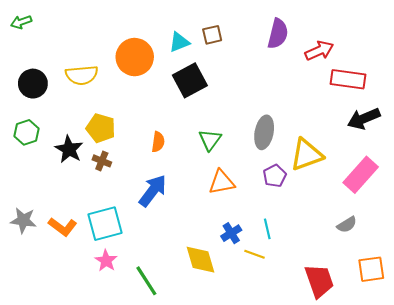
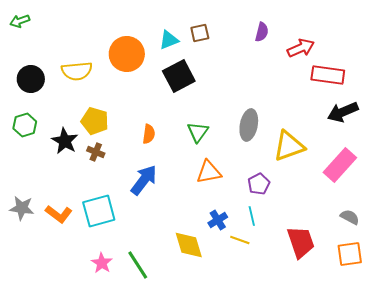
purple semicircle: (278, 34) -> (262, 32), size x0.7
purple pentagon: (275, 176) -> (259, 184), moved
gray semicircle: (347, 225) -> (350, 217), moved, turned -120
pink star: (106, 261) -> (102, 263), moved
red trapezoid: (319, 281) -> (301, 242), moved

